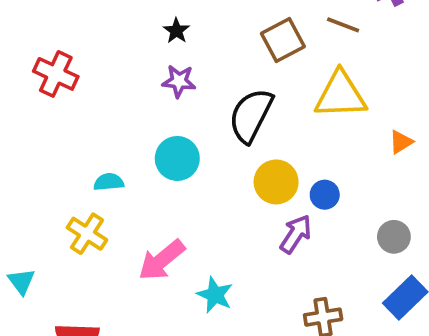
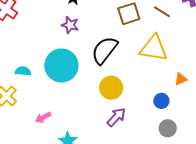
cyan circle: (177, 158) -> (61, 66), size x1.4
blue circle: (325, 195) -> (161, 101), moved
pink arrow: (162, 260) -> (43, 117), size x0.6

